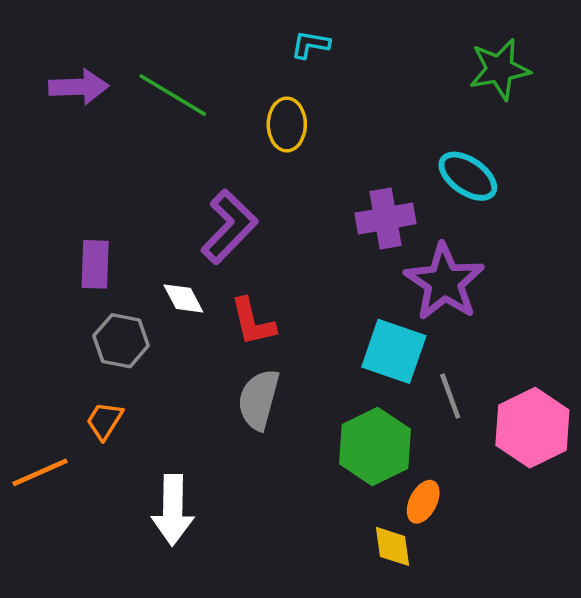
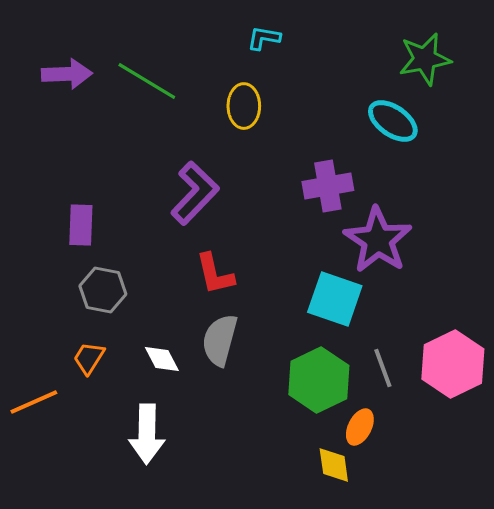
cyan ellipse: (468, 176) -> (393, 121), moved
white diamond: (183, 298) -> (162, 359), moved
gray line: (450, 396) -> (383, 368), moved

